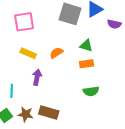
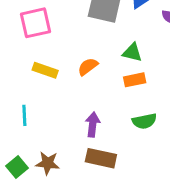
purple arrow: (37, 77) -> (93, 125), moved
cyan line: (12, 91) -> (24, 115), moved
brown rectangle: (49, 112) -> (101, 158), moved

